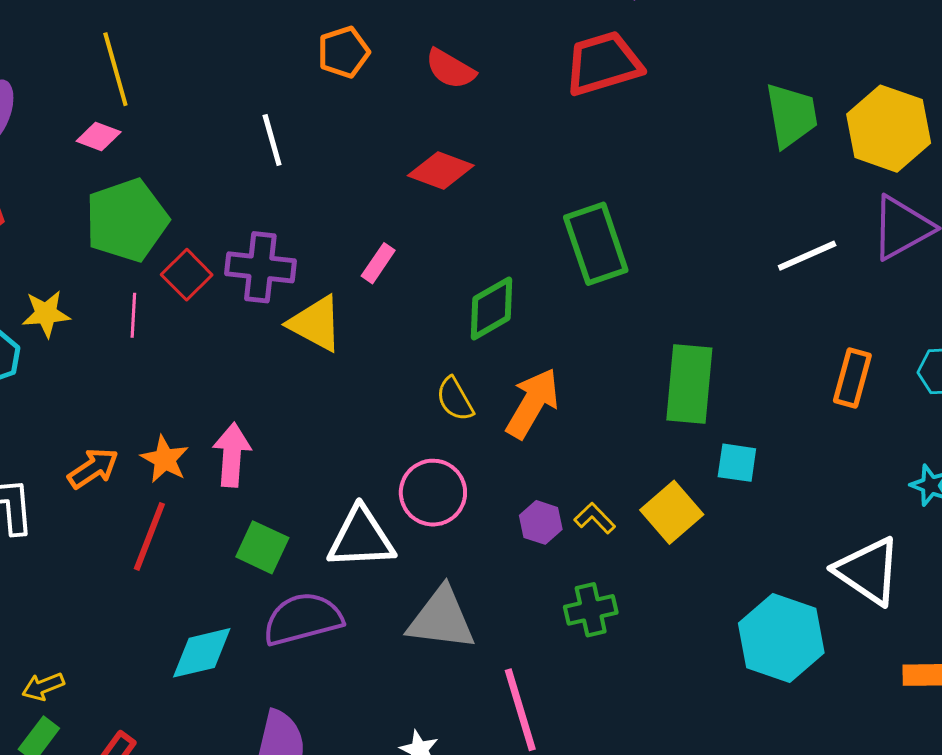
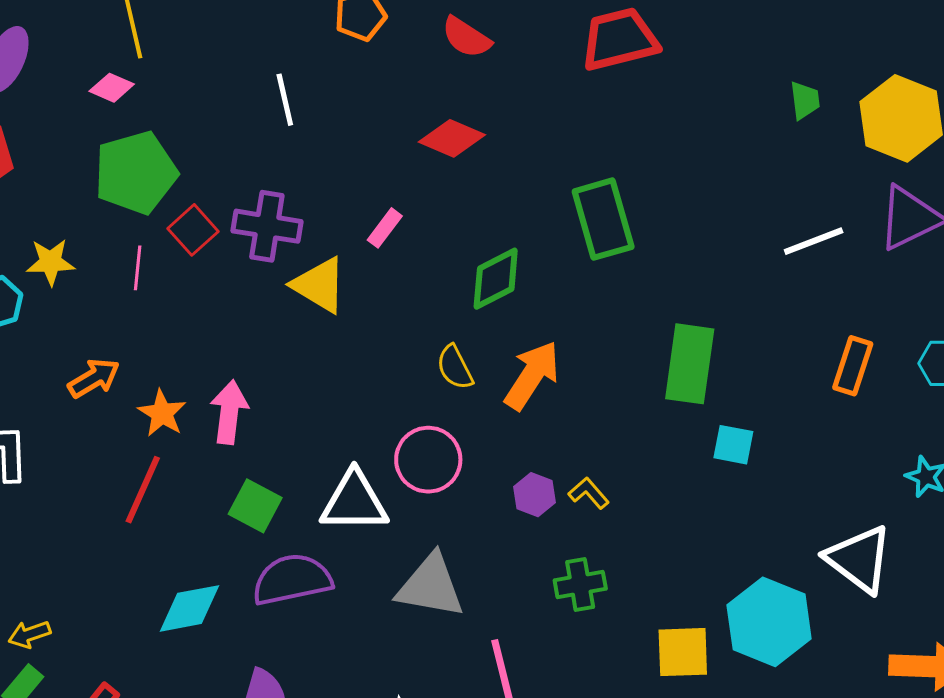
green trapezoid: (791, 115) -> (805, 100), size x0.6
orange arrow: (93, 468) -> (94, 378), moved
yellow square: (672, 512) -> (683, 652), moved, turned 36

